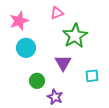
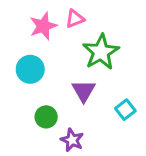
pink star: (19, 21) -> (43, 26), moved
cyan square: (92, 76) -> (125, 110), turned -32

